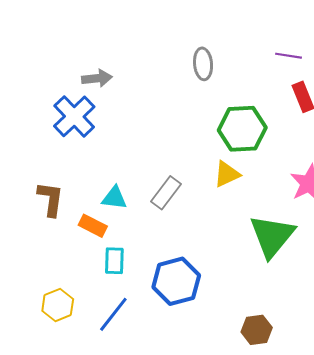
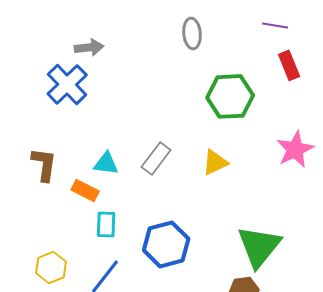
yellow triangle: (227, 174) -> (215, 162), moved
green triangle: (272, 236) -> (259, 246), moved

